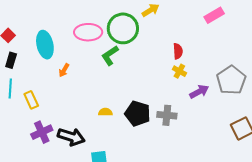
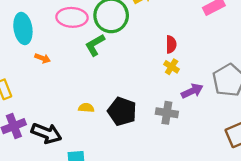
orange arrow: (64, 70) -> (43, 58), turned -104
gray cross: (167, 115) -> (167, 113), moved

